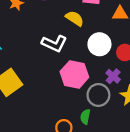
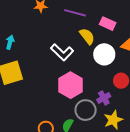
white circle: (99, 44) -> (104, 54), moved

